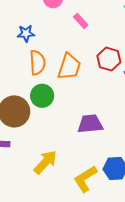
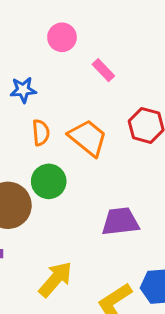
orange semicircle: (37, 63) -> (41, 133), size x0.7
orange trapezoid: (69, 67) -> (88, 138), turned -68

